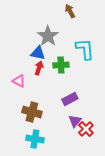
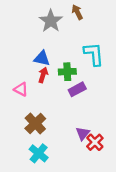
gray star: (48, 36) -> (51, 21), moved
purple rectangle: (70, 99) -> (77, 89), moved
brown cross: (32, 112) -> (35, 124), turned 30
cyan cross: (35, 139) -> (39, 153), turned 30

